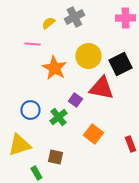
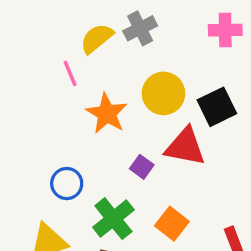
yellow semicircle: (48, 23) -> (97, 38), size x1.5
pink line: (32, 44) -> (70, 73), turned 63
green cross: (58, 117) -> (113, 219), moved, size x1.4

